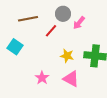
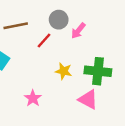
pink triangle: (71, 79) -> (88, 99), moved

